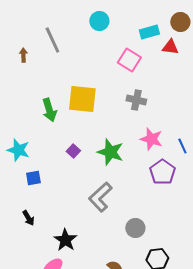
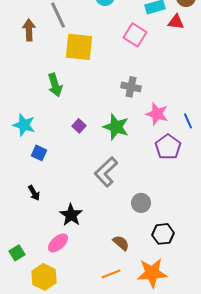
brown arrow: (23, 55) -> (29, 30), size x1.5
yellow square: (82, 99) -> (79, 47), moved
gray cross: (136, 100) -> (131, 87), moved
blue square: (33, 178) -> (39, 153), turned 35

